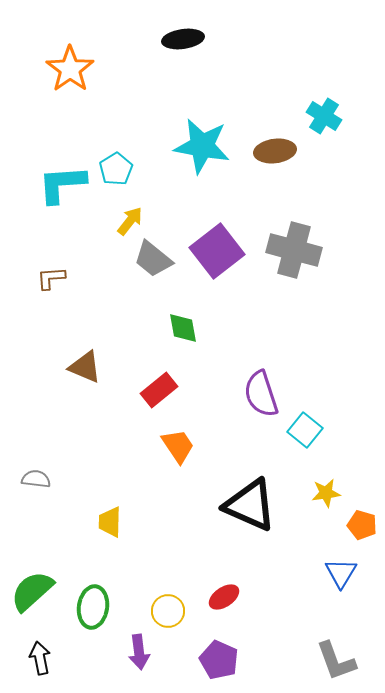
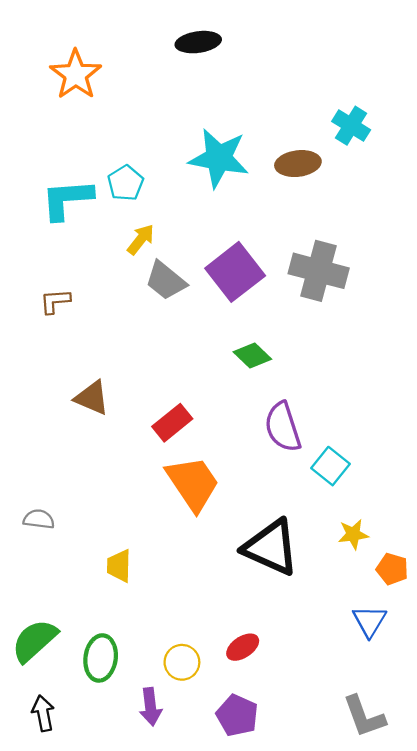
green diamond: (183, 328) -> (252, 355), moved, turned -36
orange trapezoid: (178, 446) -> (193, 483), size x1.5

